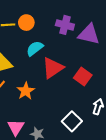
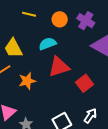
orange circle: (26, 23) -> (60, 19), moved
purple cross: (65, 25) -> (86, 21), moved

